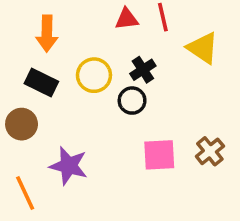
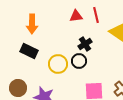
yellow circle: (94, 75) -> (58, 64), moved
brown circle: (22, 124) -> (18, 88), moved

